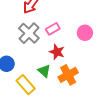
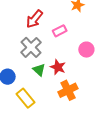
pink rectangle: (53, 29) -> (60, 31), moved
green triangle: (44, 71) -> (39, 70), moved

